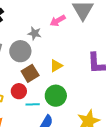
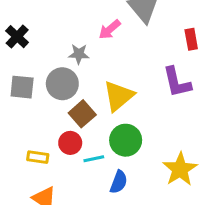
yellow triangle: (56, 66) -> (119, 96), size x1.6

